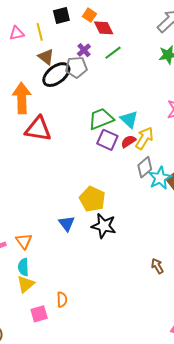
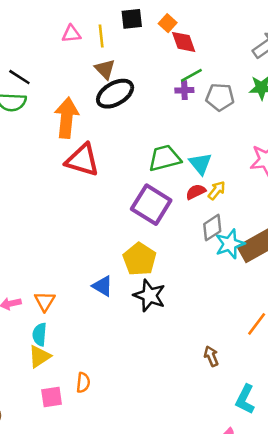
purple cross: (84, 50) -> (184, 90), moved, turned 32
gray pentagon: (76, 67) -> (220, 97), moved
yellow arrow: (144, 138) -> (217, 190), size x0.7
purple square: (107, 140) -> (151, 205), moved, size x1.4
blue triangle: (67, 223) -> (102, 286), turned -30

